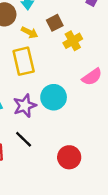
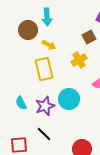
brown square: (55, 23) -> (89, 37), moved
yellow cross: (73, 41) -> (79, 60), moved

